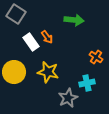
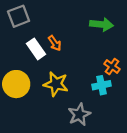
gray square: (16, 14) -> (19, 16), turned 36
green arrow: (74, 20) -> (101, 24), moved
cyan cross: (87, 83) -> (101, 85), moved

